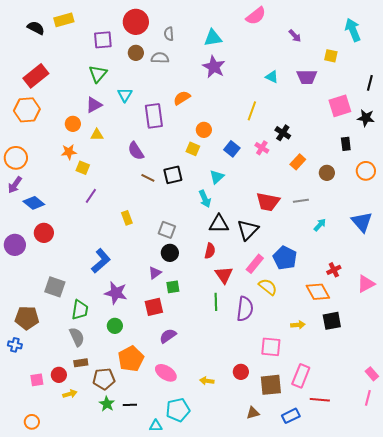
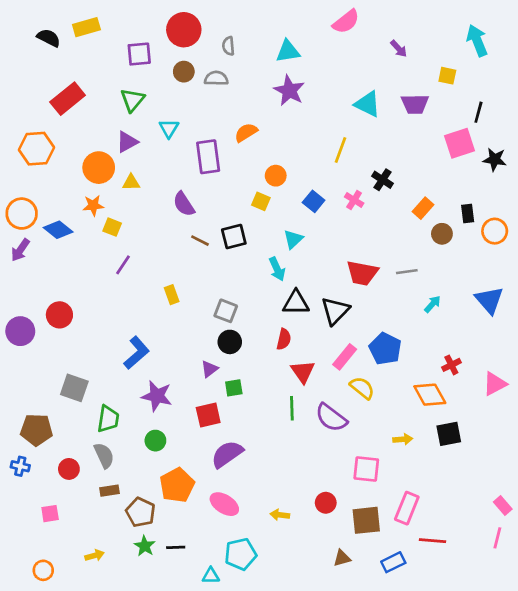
red rectangle: (36, 76) -> (68, 99), moved
cyan triangle: (272, 77) -> (368, 104), size x1.5
black line: (370, 83) -> (478, 112), moved
orange circle: (73, 124) -> (99, 168), size x1.5
black rectangle: (346, 144) -> (468, 214), moved
orange rectangle: (298, 162) -> (423, 208), moved
blue diamond: (34, 203) -> (58, 230), moved
purple semicircle: (245, 309) -> (331, 418), turned 120
purple semicircle: (168, 336) -> (227, 454), size x1.4
red circle: (59, 375) -> (69, 469), moved
brown pentagon: (104, 379) -> (141, 512), turned 30
yellow arrow: (70, 394) -> (95, 555), moved

